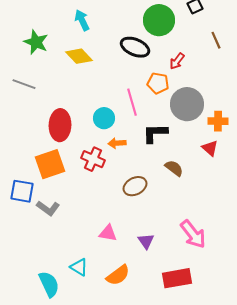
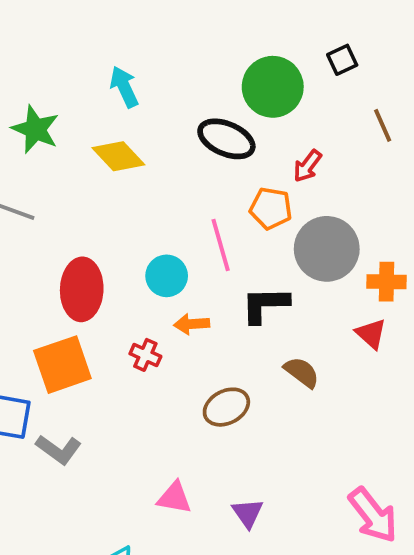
red cross: (93, 159) -> (145, 355), size x0.7
pink arrow: (193, 234) -> (373, 515), moved

